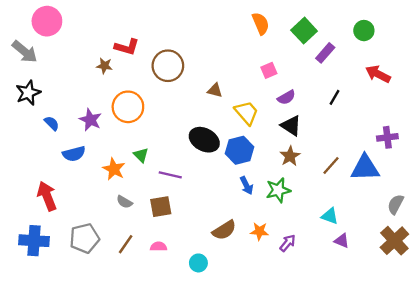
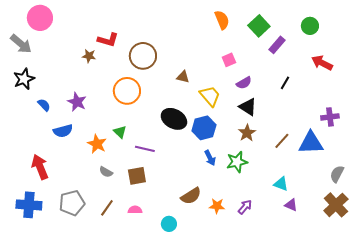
orange circle: (128, 107) -> (127, 91), moved
orange star: (259, 231) -> (217, 206), moved

